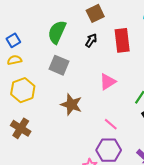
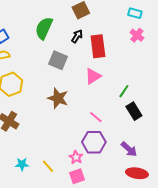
red rectangle: (122, 40) -> (98, 46), moved
gray square: (59, 65) -> (58, 60), moved

